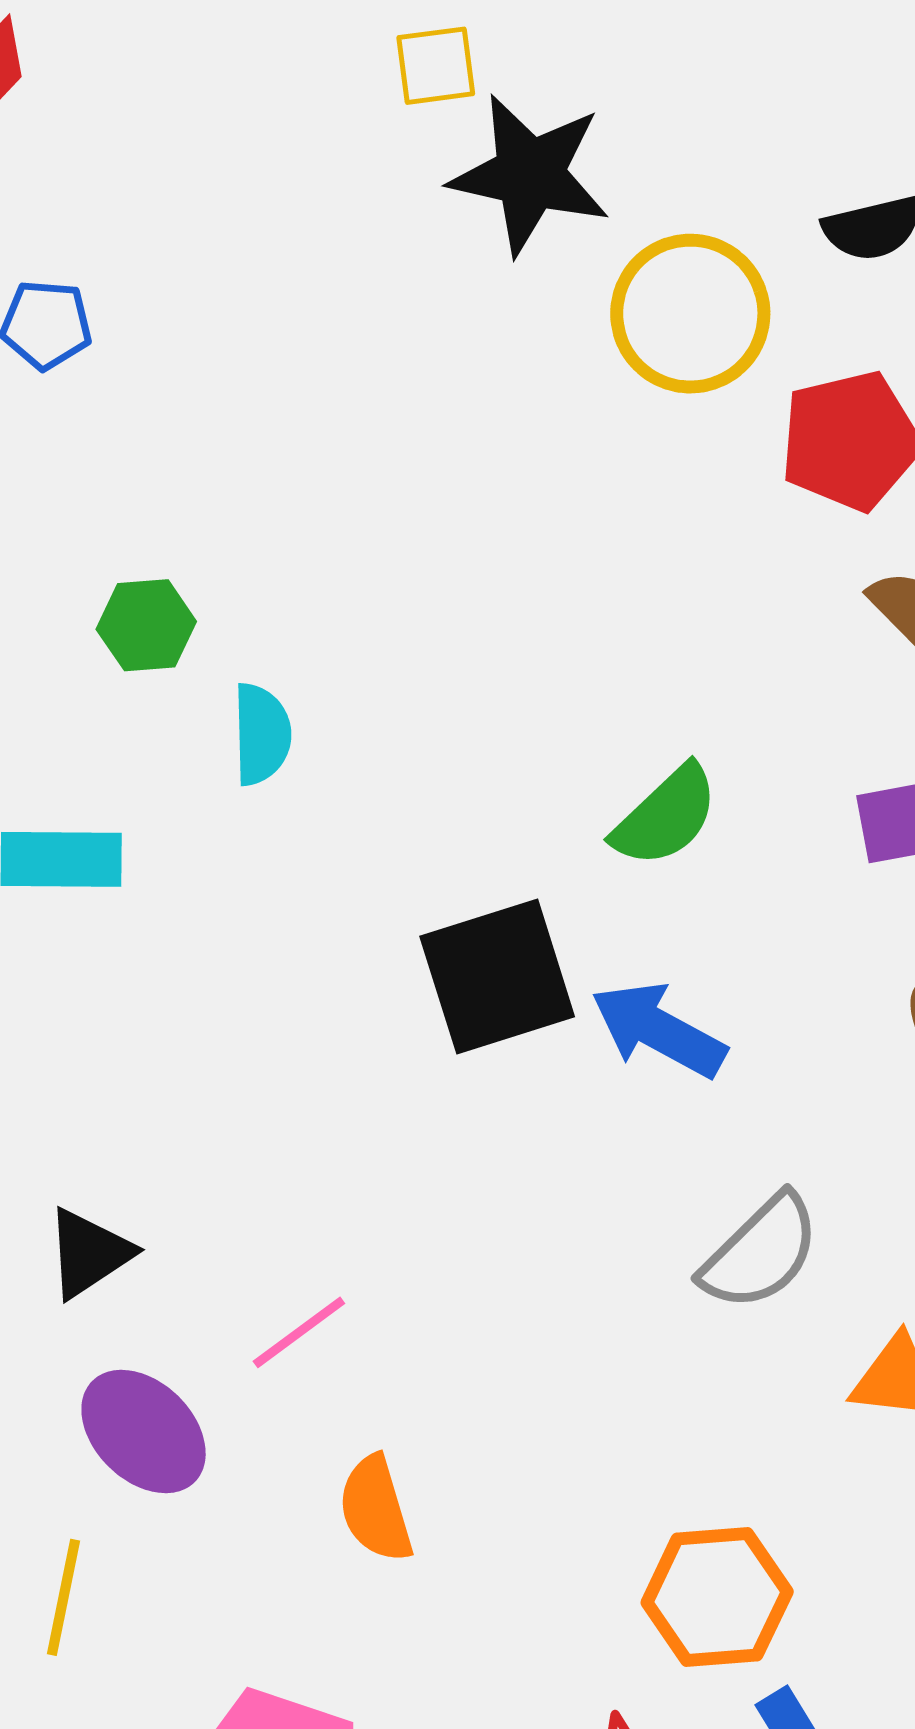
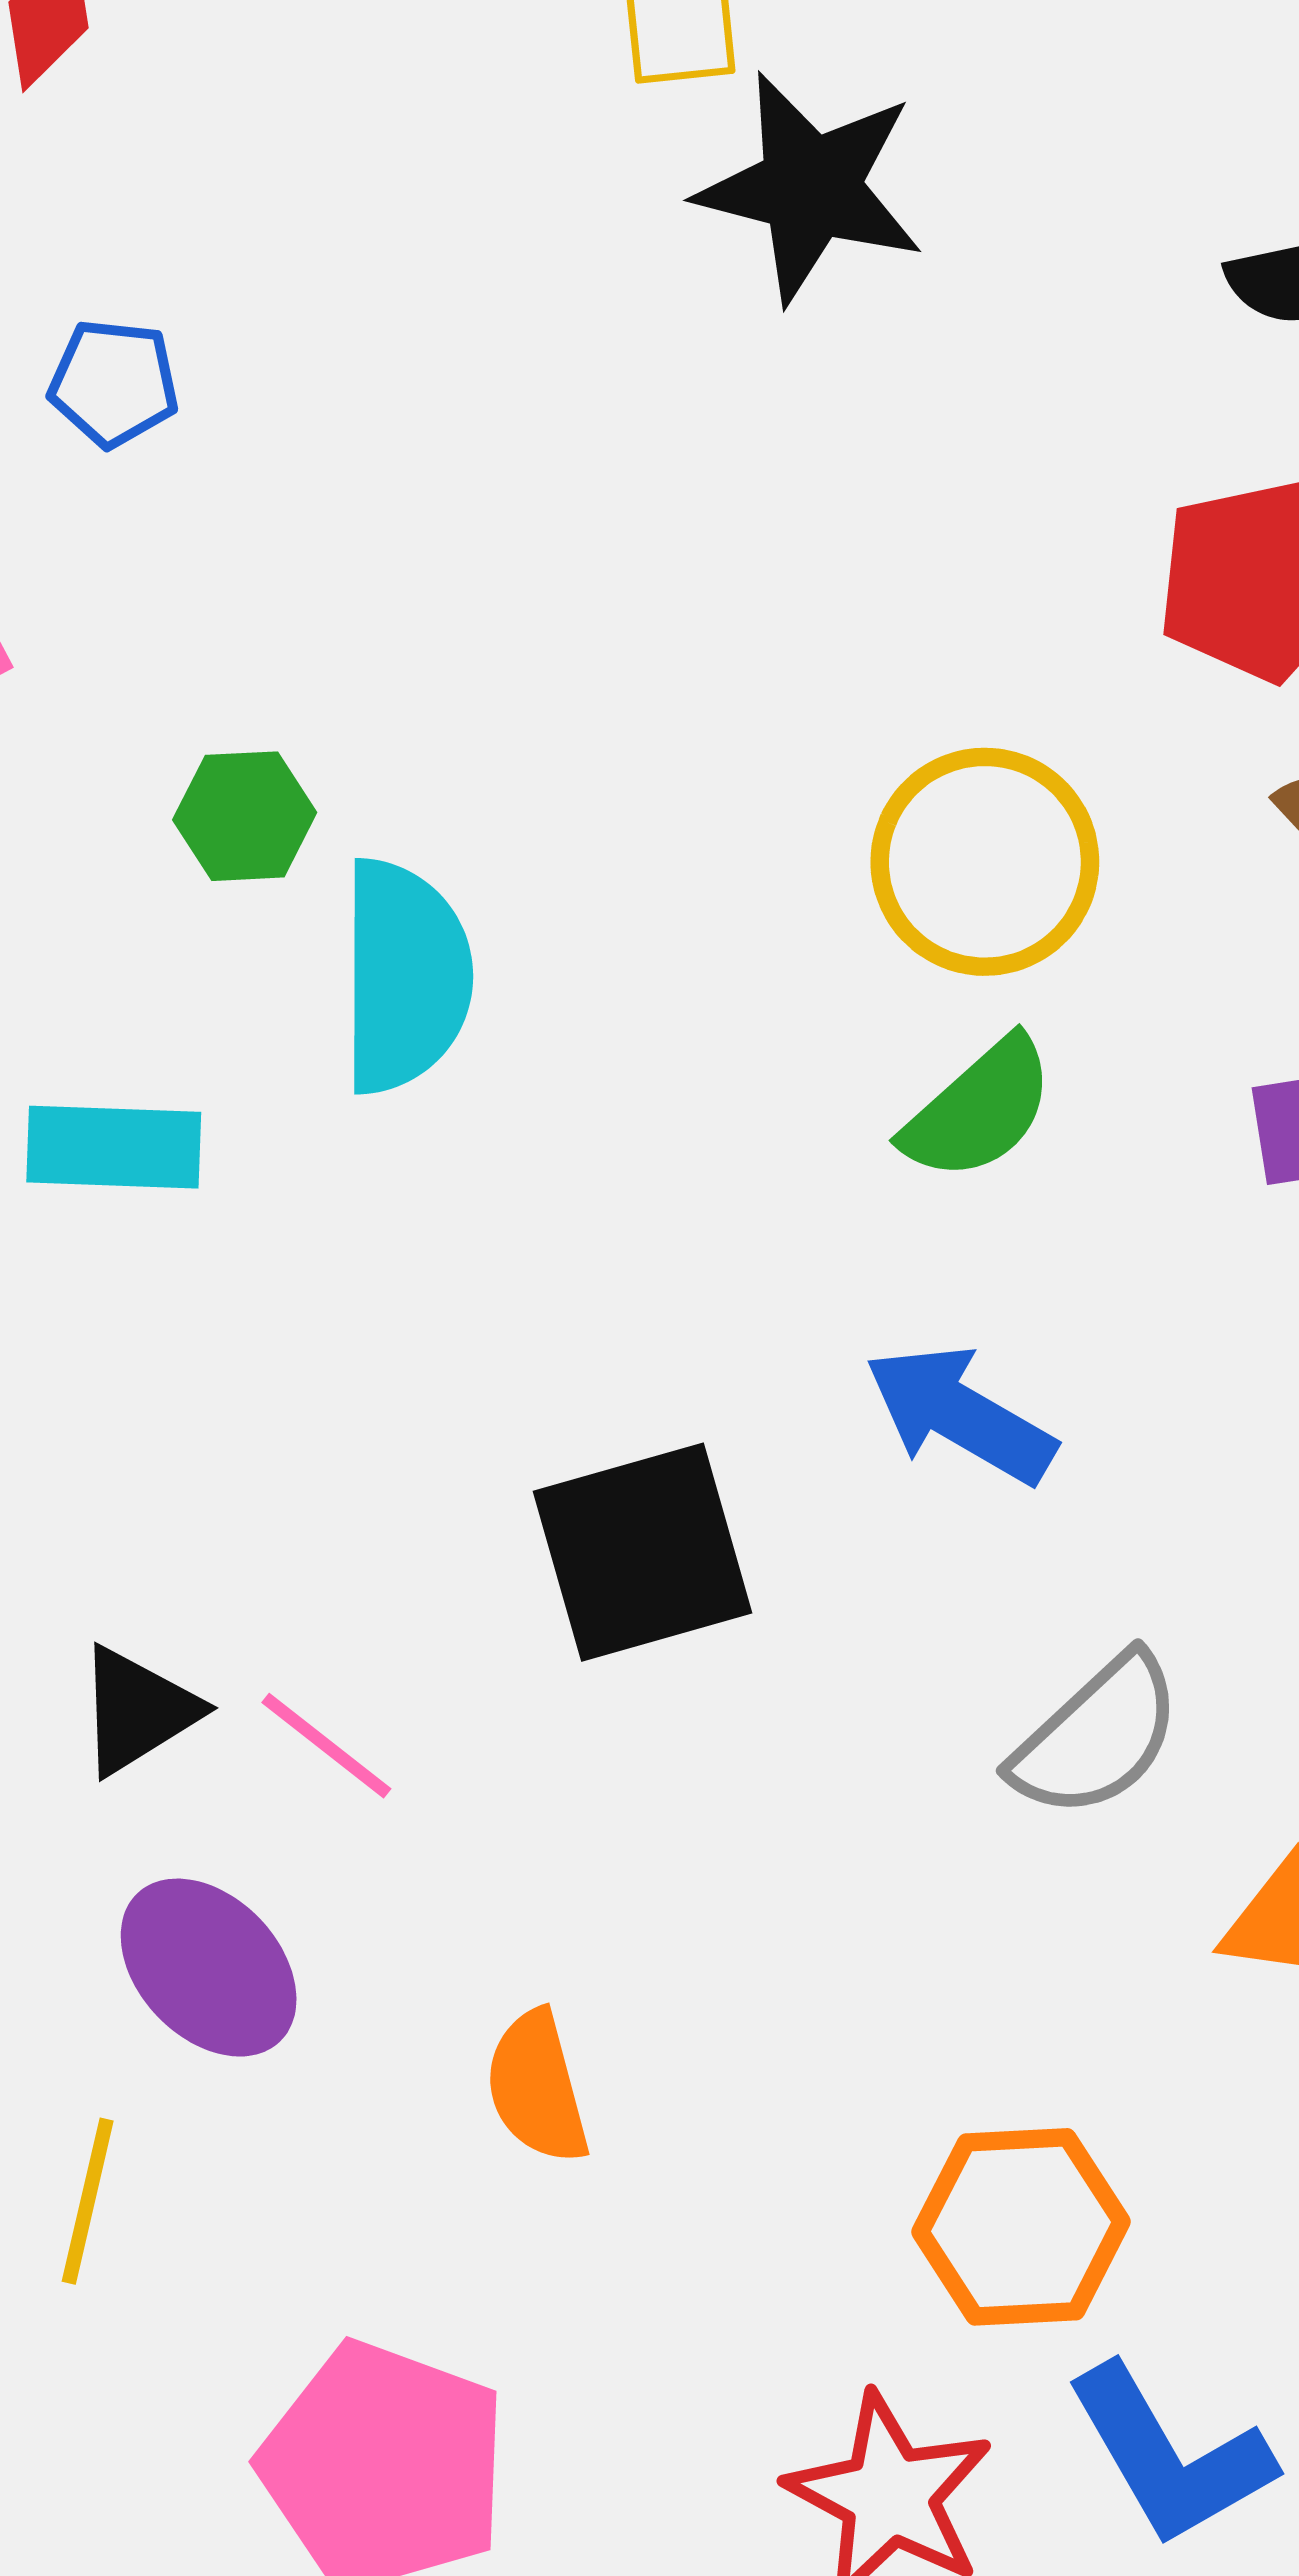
yellow circle: (690, 314) -> (985, 862), moved
cyan semicircle: (262, 734) -> (405, 976), size x1.6
black square: (497, 976) -> (643, 1552), moved
pink line: (299, 1332) -> (326, 1746), moved, turned 73

